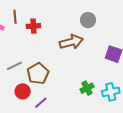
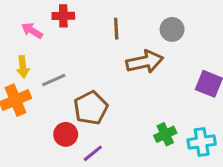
brown line: (15, 17) -> (116, 29), moved
red cross: (33, 26) -> (63, 16), moved
gray line: (14, 66) -> (54, 80), moved

